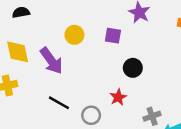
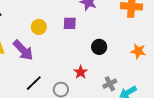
black circle: (133, 68) -> (99, 47), moved
black line: (59, 103) -> (34, 83), turned -66

